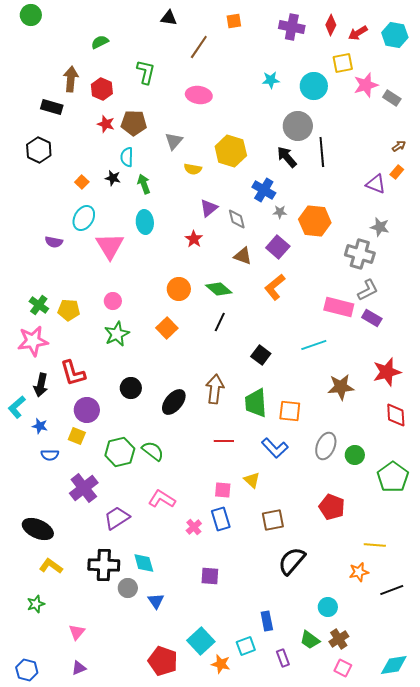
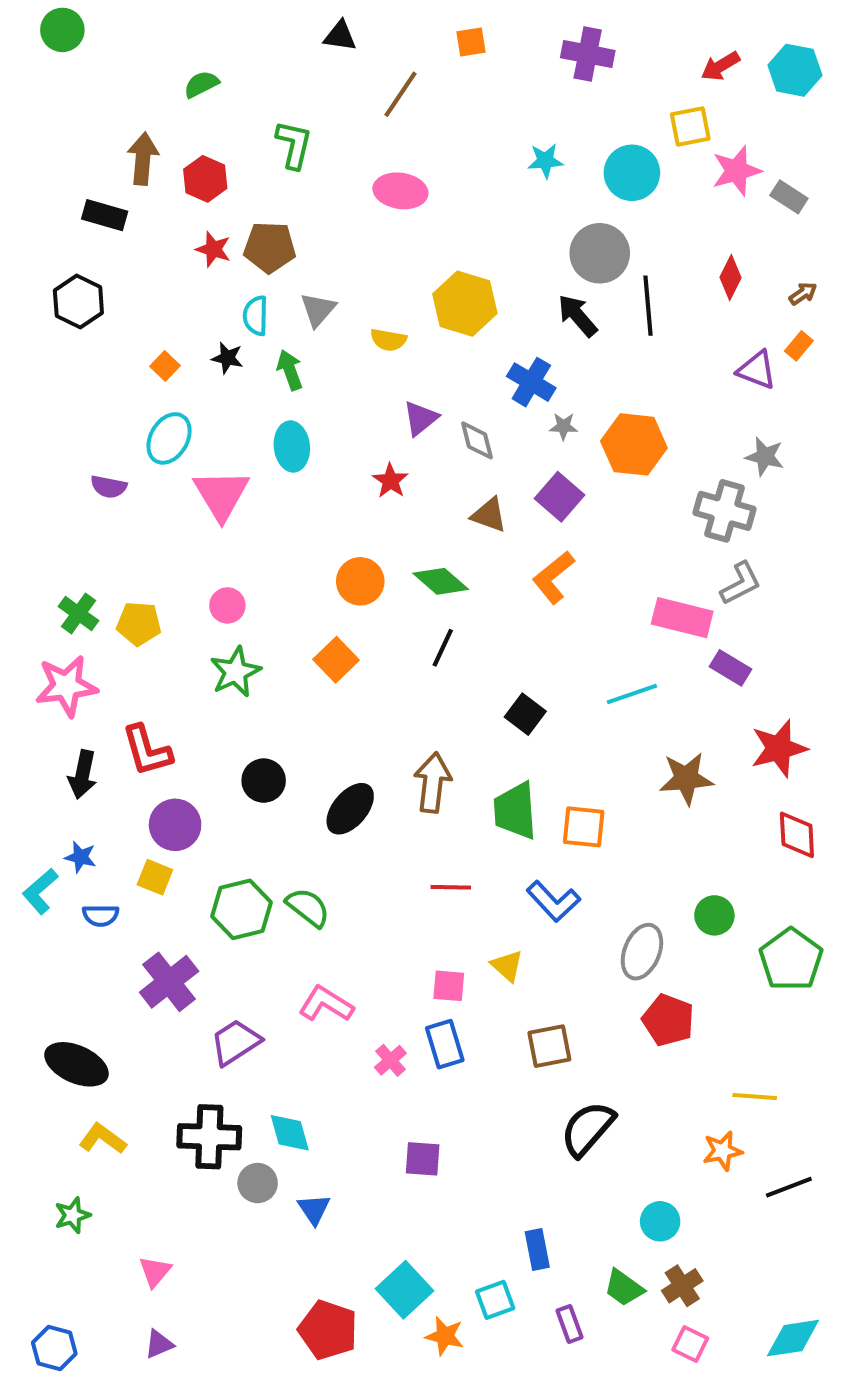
red diamond: (331, 25) -> (731, 277), moved
gray triangle: (174, 141) -> (318, 310), moved
purple rectangle: (372, 318) -> (731, 668), moved
cyan L-shape: (17, 407) -> (40, 891), moved
gray ellipse: (326, 446) -> (642, 952), moved

